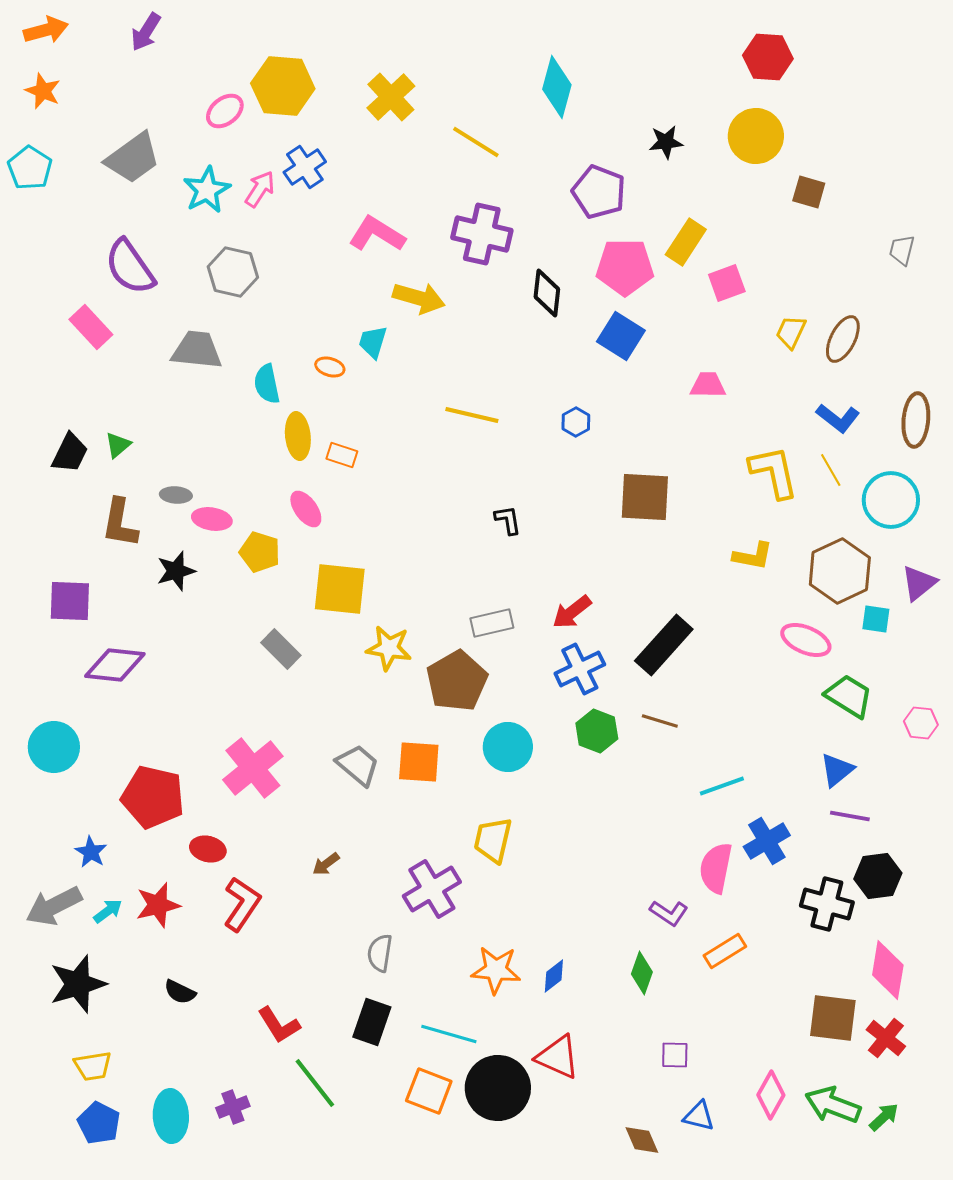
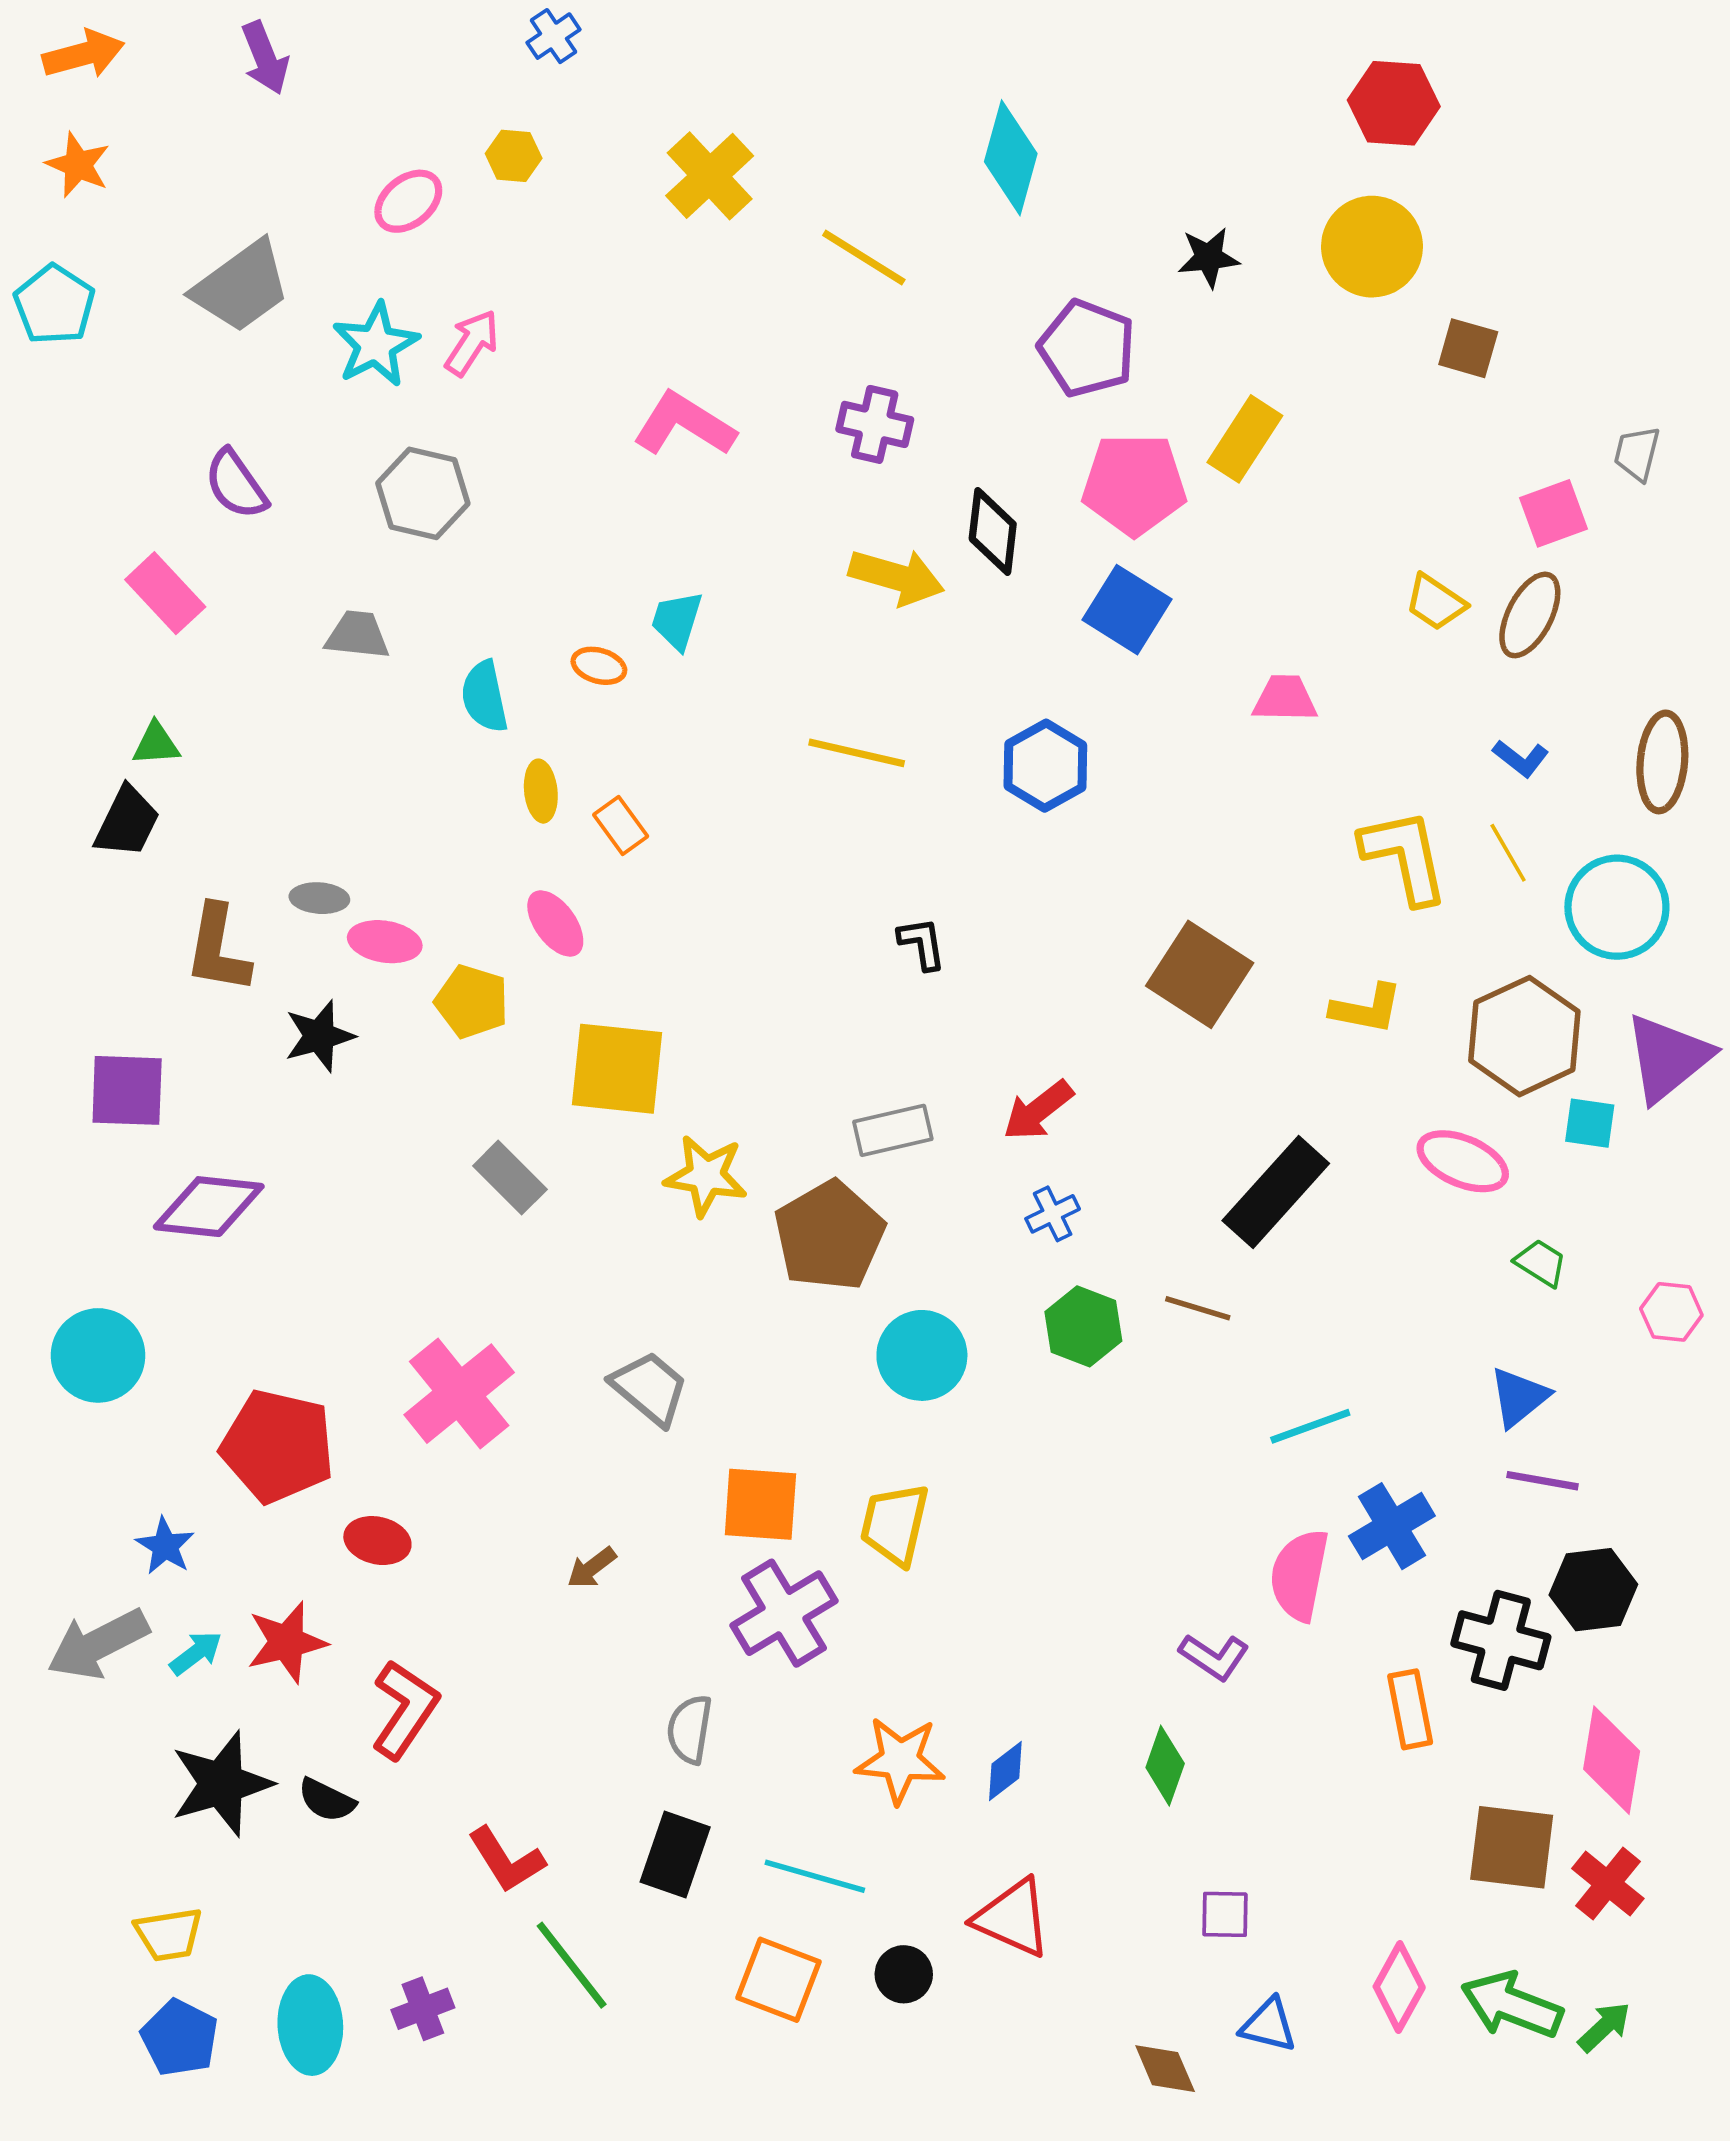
purple arrow: (146, 32) -> (265, 58), turned -54
yellow hexagon: (283, 86) -> (514, 156), size x0.5
blue cross: (305, 167) -> (554, 36), moved, size x0.7
purple cross: (482, 234) -> (875, 424), size x0.7
purple semicircle: (130, 267) -> (236, 484), size x0.7
pink square: (727, 283) -> (1553, 513), moved
yellow arrow: (419, 298) -> (897, 577), moved
yellow trapezoid: (791, 332) -> (1436, 602), turned -81
gray trapezoid: (197, 350) -> (358, 635), size x0.7
blue L-shape: (838, 418) -> (1521, 758), size x0.7
blue hexagon: (576, 422) -> (1045, 766), size x1.6
yellow ellipse: (298, 436) -> (541, 791), size x0.7
green triangle: (118, 445) -> (156, 744), moved, turned 36
orange rectangle: (342, 455) -> (621, 826), turned 36
brown square: (645, 497) -> (1200, 974), moved, turned 30
purple triangle: (919, 583) -> (1668, 1058), size x1.4
black rectangle: (664, 645) -> (1276, 1192), moved
blue cross: (580, 669) -> (1053, 1214), size x0.6
green trapezoid: (849, 696) -> (1541, 1263), size x0.6
orange square: (419, 762) -> (760, 1504), moved
red L-shape: (242, 904) -> (405, 1709), moved
orange rectangle: (725, 951) -> (1410, 1709), moved, turned -69
black star: (78, 984) -> (221, 1784), moved
black circle: (498, 1088) -> (904, 1974), size x0.5

